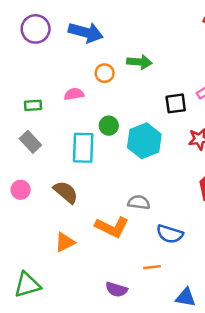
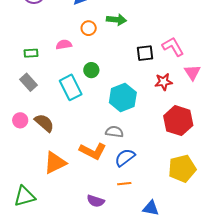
cyan hexagon: (144, 141) -> (123, 98), moved
cyan rectangle: (83, 148) -> (71, 87), turned -30
brown semicircle: (66, 192) -> (44, 123), moved
blue semicircle: (170, 234) -> (125, 158), moved, turned 125
orange triangle: (65, 242) -> (55, 163), size x1.4

